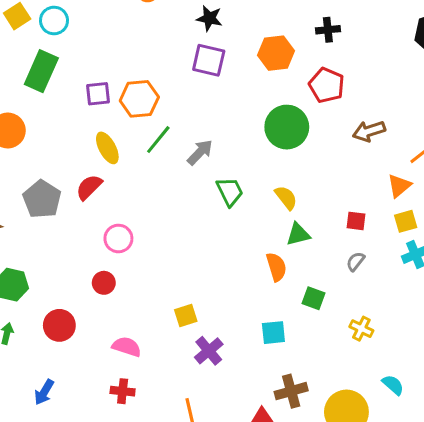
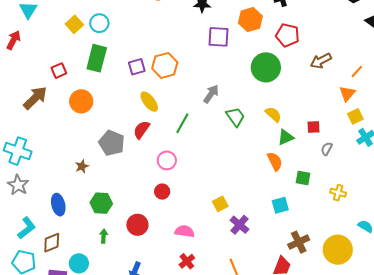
purple square: (209, 60) -> (219, 37), moved
green line: (158, 140) -> (182, 123), moved
red square: (356, 221) -> (313, 127), moved
red cross: (123, 391) -> (187, 261), turned -35

